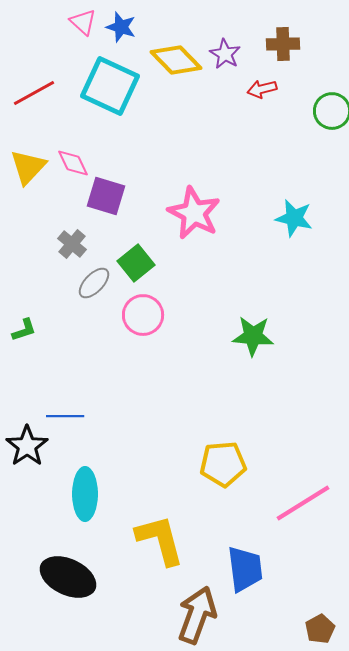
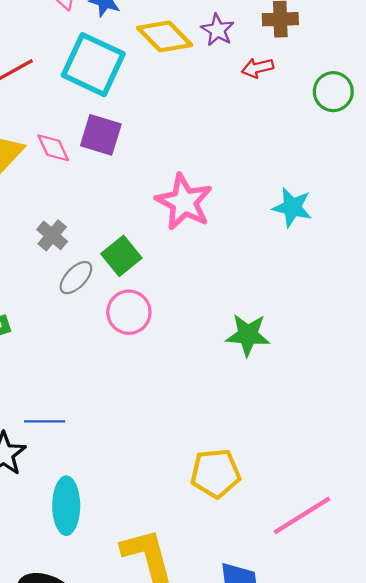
purple square: (106, 196) -> (101, 135), moved

